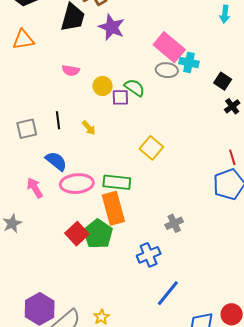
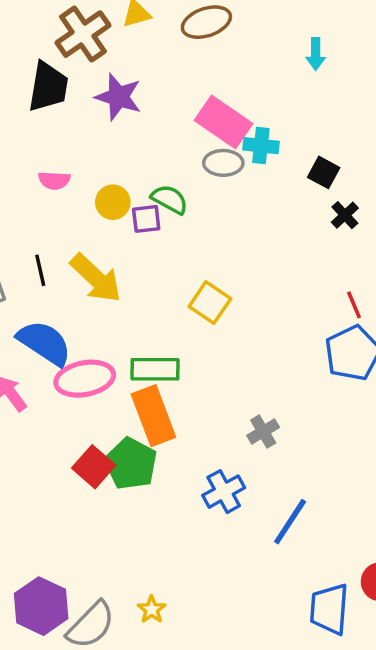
yellow arrow: (89, 128) -> (96, 278), size x2.0
blue semicircle: (56, 161) -> (44, 343), size x1.4
blue line: (168, 293) -> (290, 522), moved

